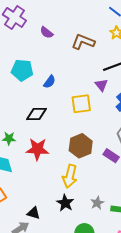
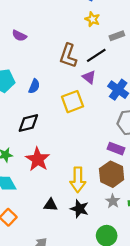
brown L-shape: (83, 42) -> (68, 56), moved, turned -80
brown hexagon: (81, 146) -> (112, 174), moved
red star: (37, 149) -> (38, 159), turned -30
black triangle: (33, 213) -> (51, 205), moved

